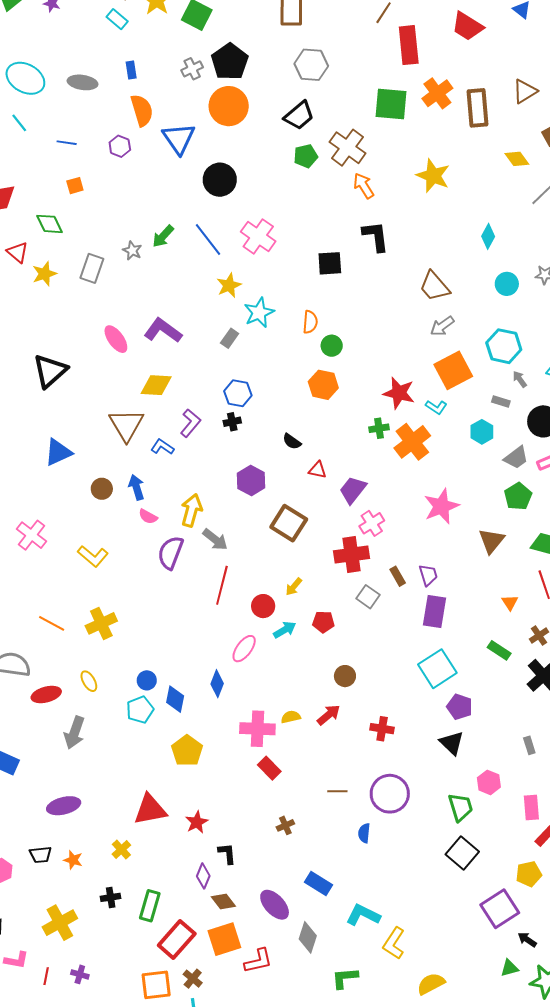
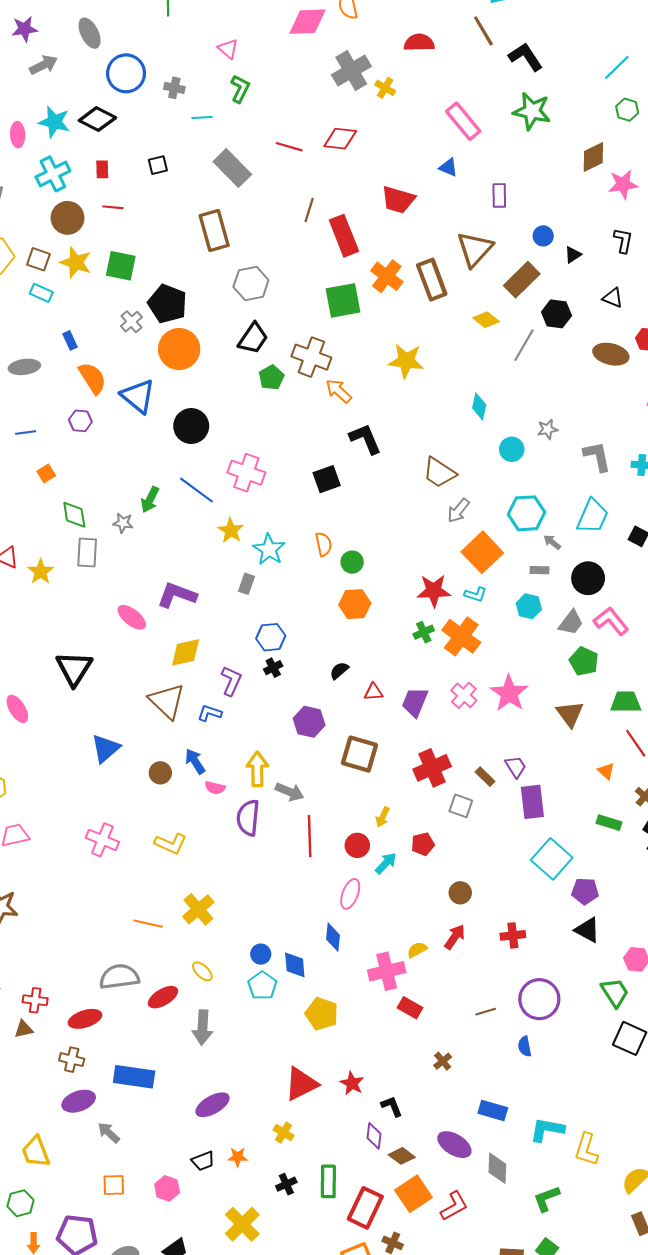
brown triangle: (525, 91) -> (475, 249), size x1.4
green diamond: (49, 224) -> (74, 515), moved, turned 32
black semicircle: (292, 442) -> (339, 671), turned 120
pink cross: (372, 523) -> (464, 695), moved

